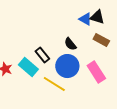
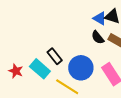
black semicircle: (70, 44) -> (98, 37), moved

